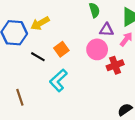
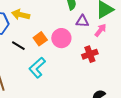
yellow arrow: (40, 23) -> (21, 15), turned 42
pink circle: (97, 49) -> (61, 38), moved

